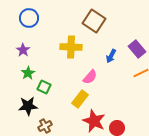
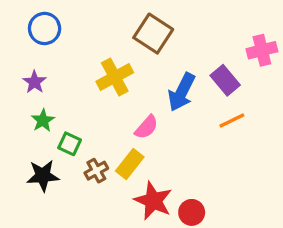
yellow cross: (71, 47) -> (115, 77), turned -30
blue arrow: (111, 56) -> (182, 92), size x1.6
brown cross: (45, 126) -> (96, 171), moved

